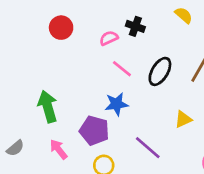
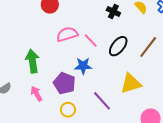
black cross: (135, 26) -> (113, 12), moved
pink semicircle: (109, 38) -> (67, 34), moved, size x1.5
yellow triangle: (183, 119) -> (131, 83), size x1.6

